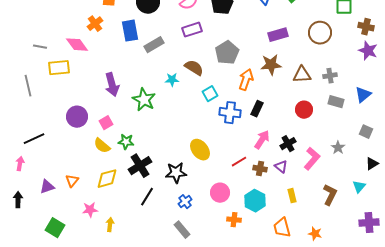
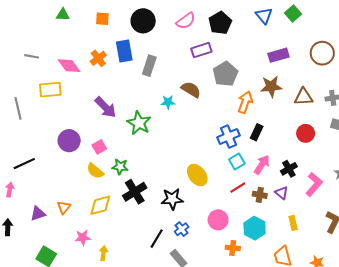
orange cross: (95, 24) -> (98, 58), moved
purple rectangle: (192, 30) -> (201, 50), moved
gray rectangle: (154, 45) -> (149, 66), turned -42
gray line: (40, 47) -> (32, 56), moved
purple arrow: (112, 85) -> (106, 107), turned -30
cyan square: (210, 94) -> (237, 161), moved
blue cross: (230, 113) -> (228, 136), turned -30
black line: (147, 197) -> (157, 239), moved

